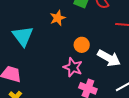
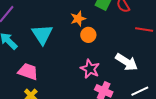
orange circle: (82, 45) -> (88, 35), moved

